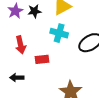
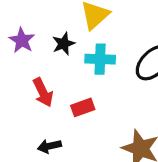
black star: (34, 11) -> (64, 44), moved

